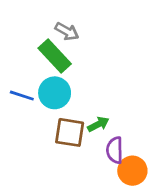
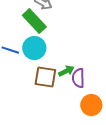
purple semicircle: (115, 150) -> (78, 78), moved

